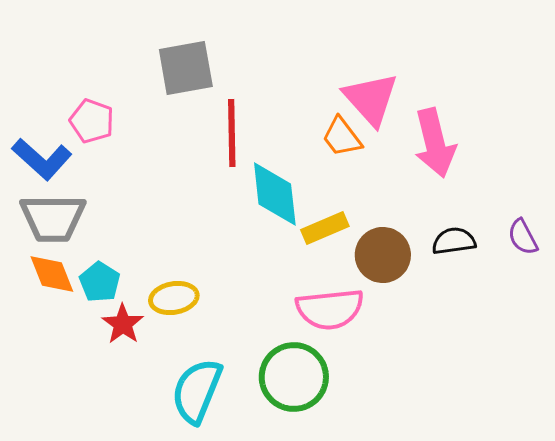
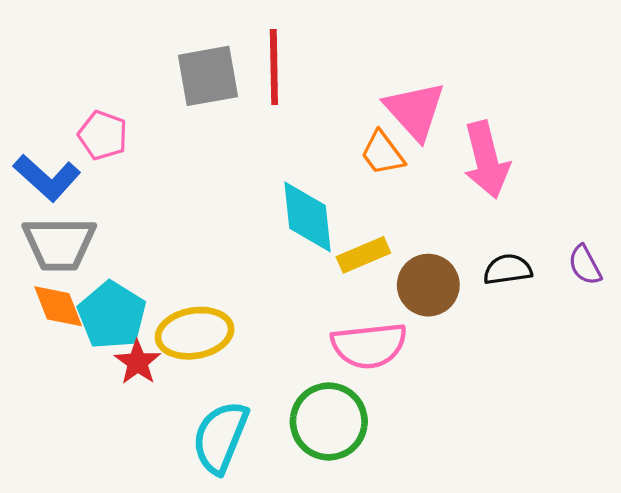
red line: (232, 133) -> (274, 67), moved
cyan pentagon: (100, 282) -> (112, 315), size x1.5
yellow ellipse: (174, 298) -> (195, 333), size x1.4

